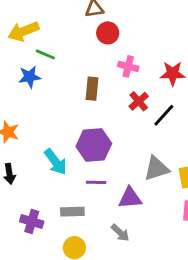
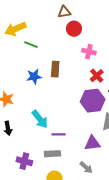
blue star: (30, 77) -> (34, 77), moved
brown rectangle: (92, 89) -> (55, 69), moved
purple hexagon: (94, 145) -> (93, 101), moved
purple line: (96, 182) -> (59, 134), moved

